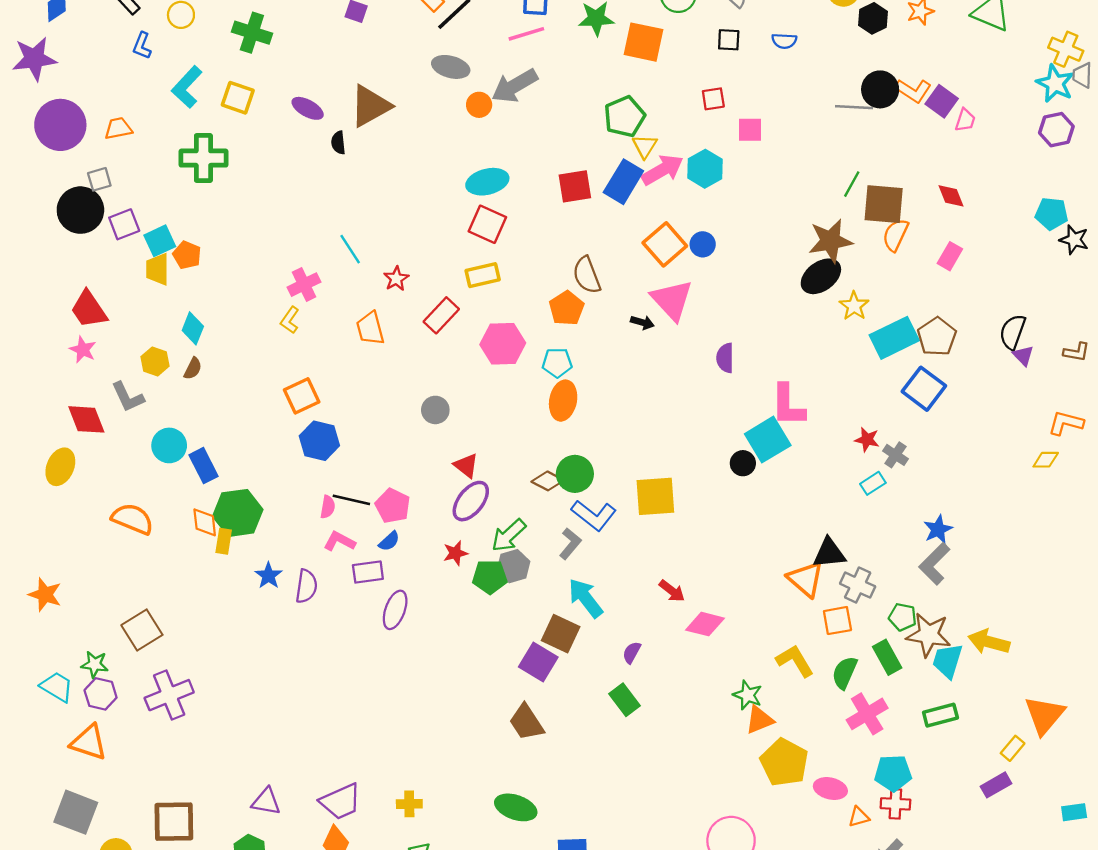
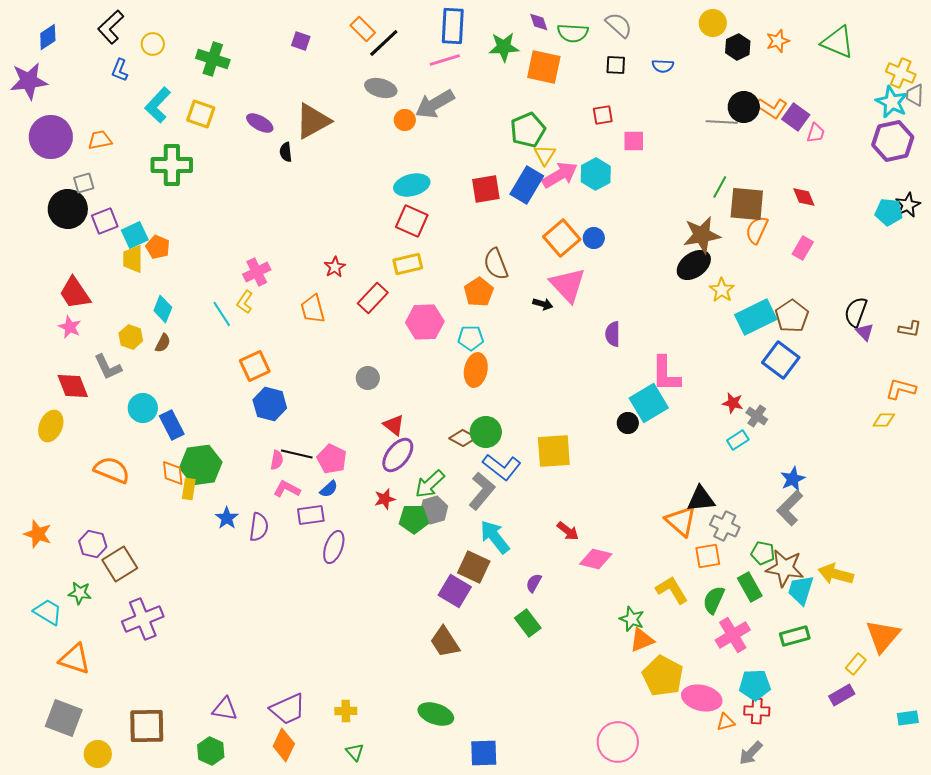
purple hexagon: (1056, 130) -> (893, 141), size x1.4
black star: (1074, 240) -> (908, 205), moved, turned 30
cyan line: (350, 249) -> (222, 314), moved
gray L-shape: (570, 544) -> (482, 491), size x1.4
purple hexagon: (101, 694) -> (93, 544), moved
pink ellipse: (830, 789) -> (702, 698), size x1.4

